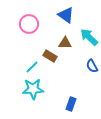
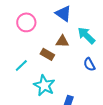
cyan line: (32, 67) -> (21, 65), moved
cyan star: (33, 89) -> (44, 85), moved, turned 30

